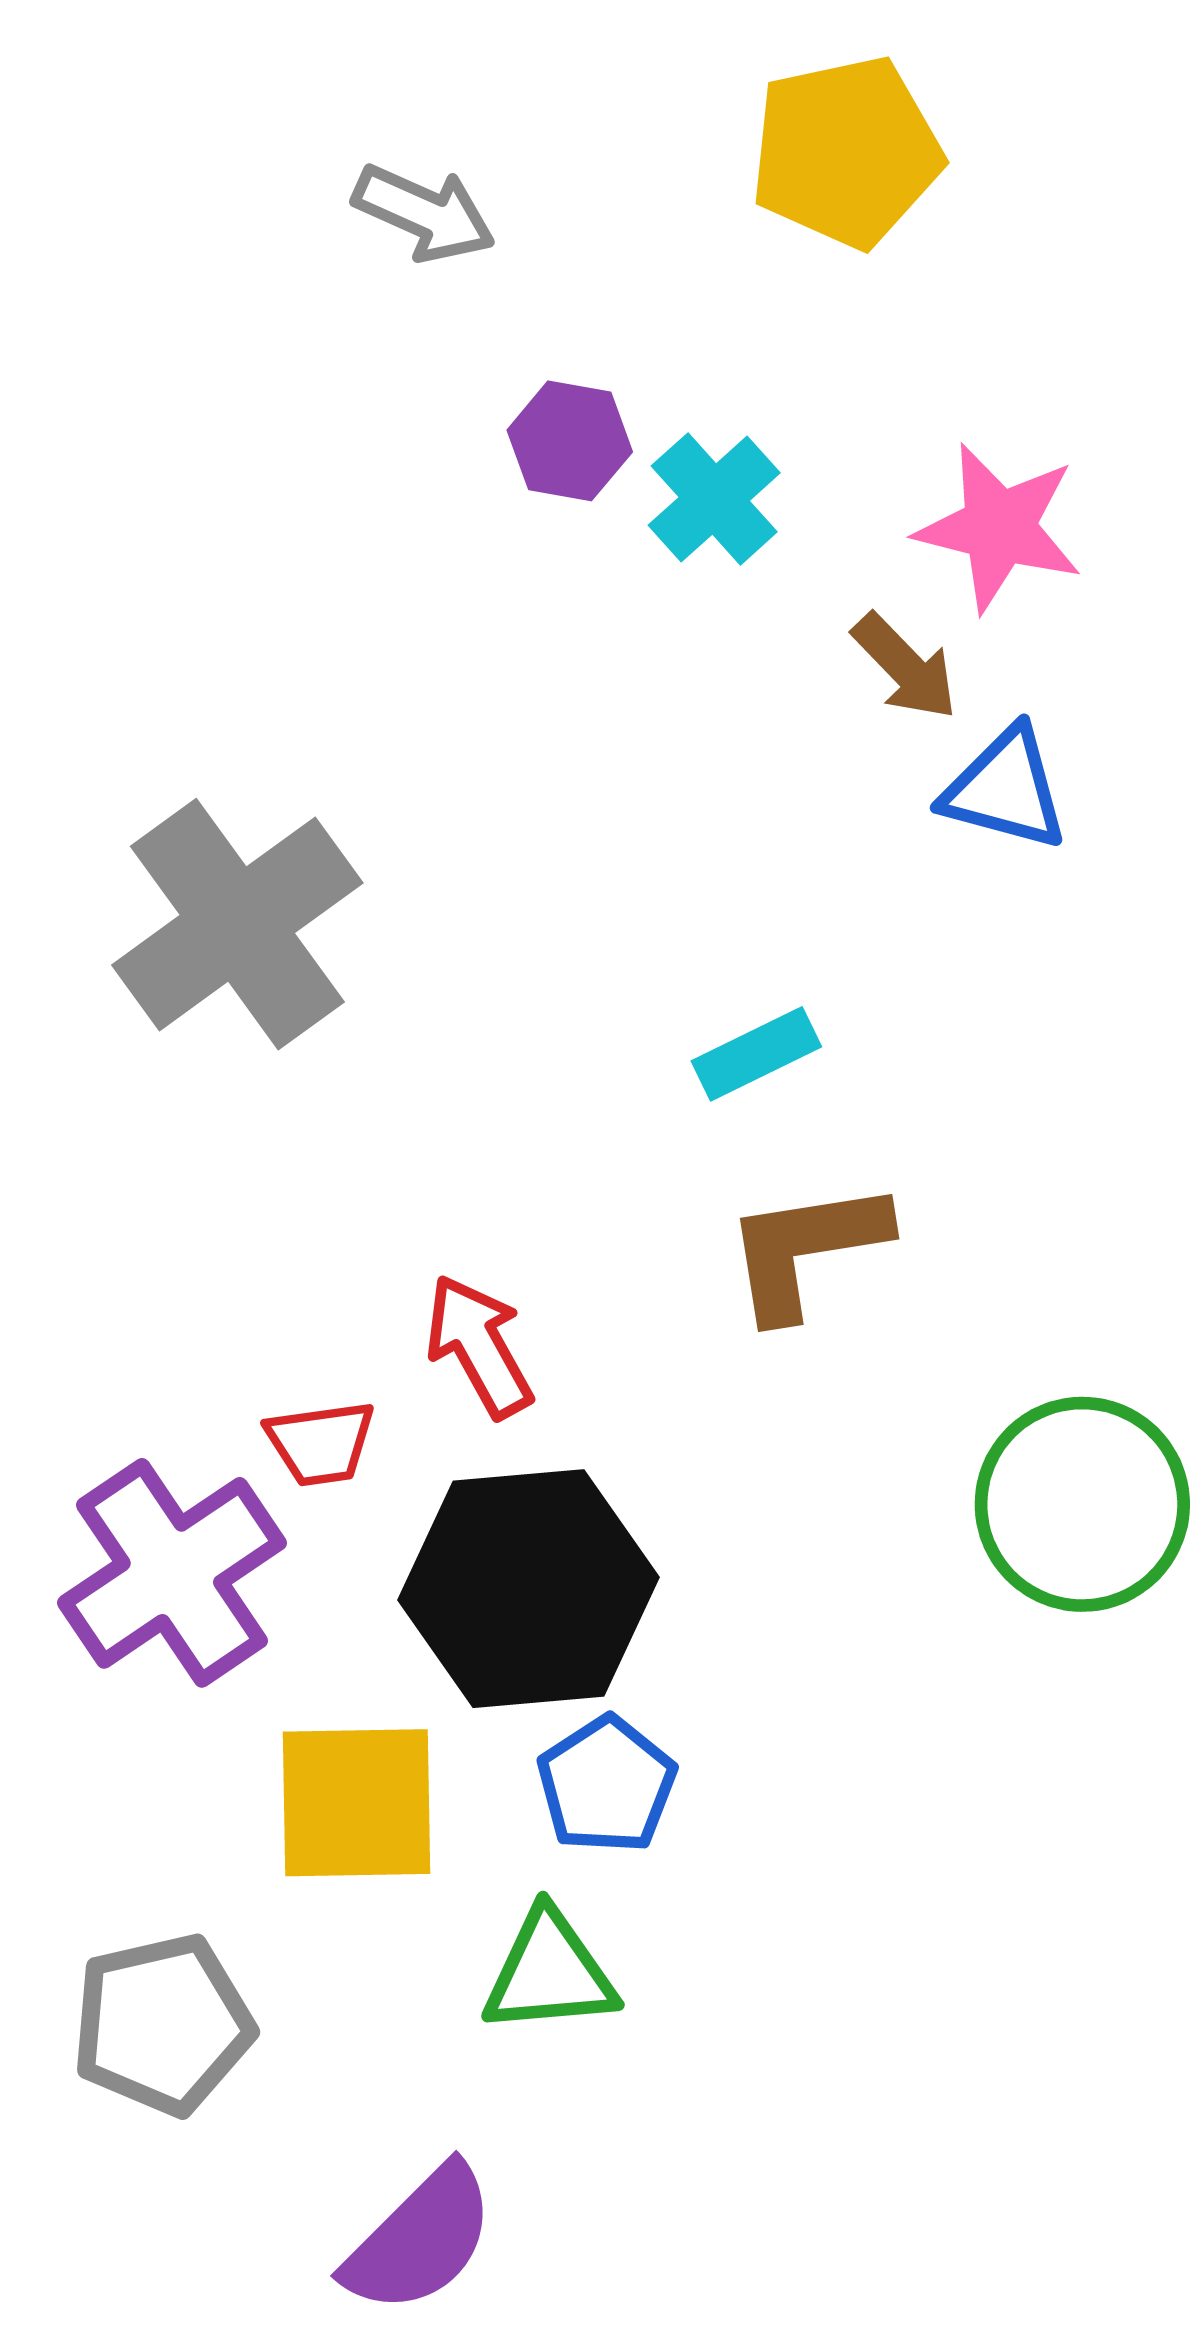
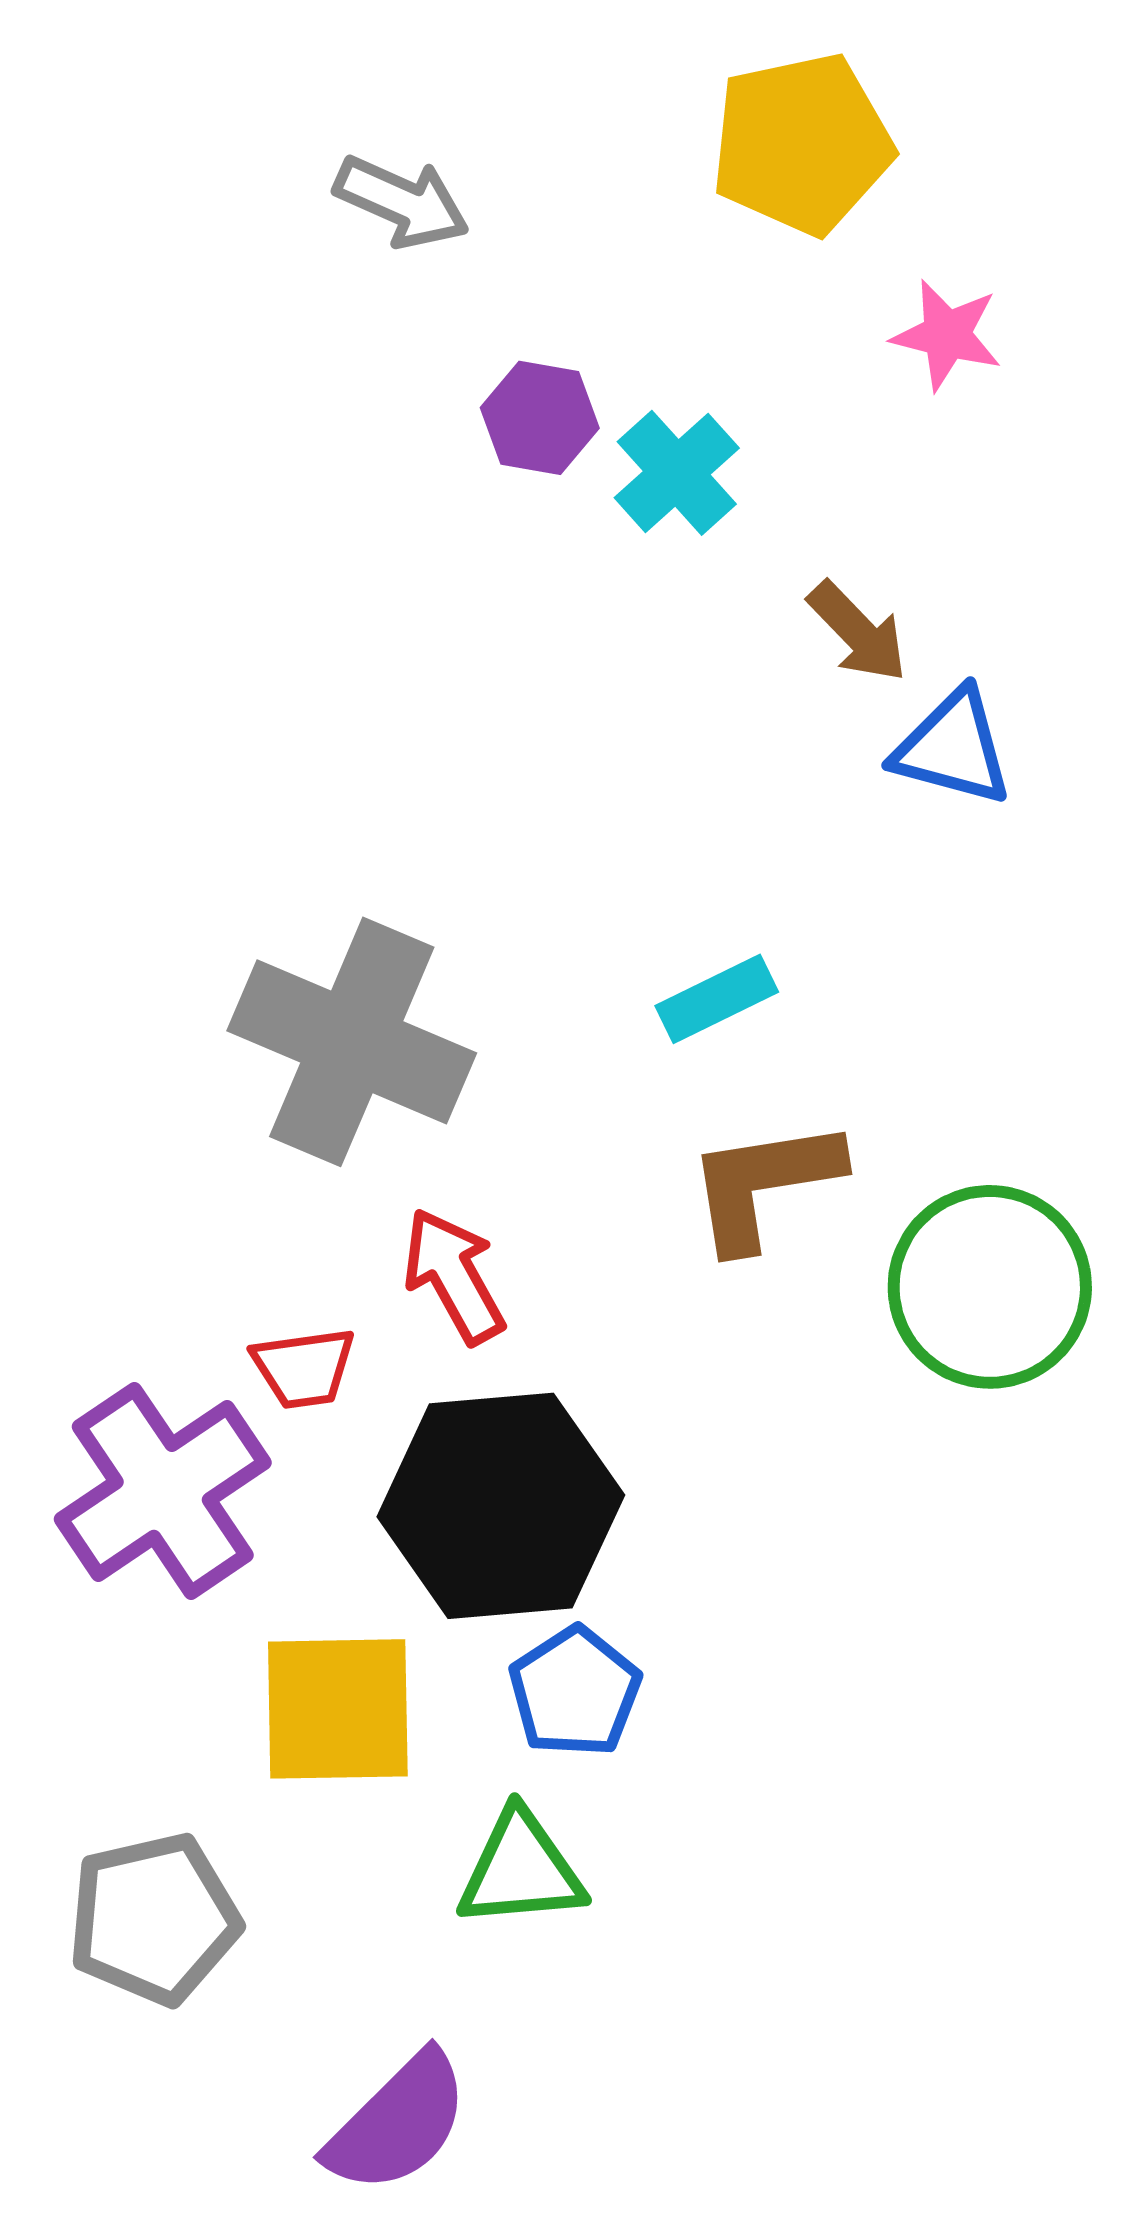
pink star: (999, 527) -> (947, 335), moved, size x0.7
gray cross: (237, 924) -> (352, 1042), moved, turned -31
green circle: (1082, 1504) -> (990, 1287), moved

